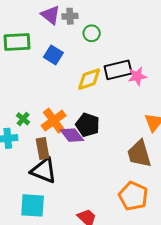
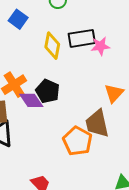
yellow diamond: (89, 79) -> (52, 46), turned -64
orange pentagon: (133, 196) -> (77, 141), moved

